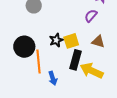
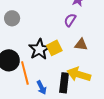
black star: (56, 40) -> (39, 49), size x1.5
black rectangle: (75, 60) -> (64, 83), moved

